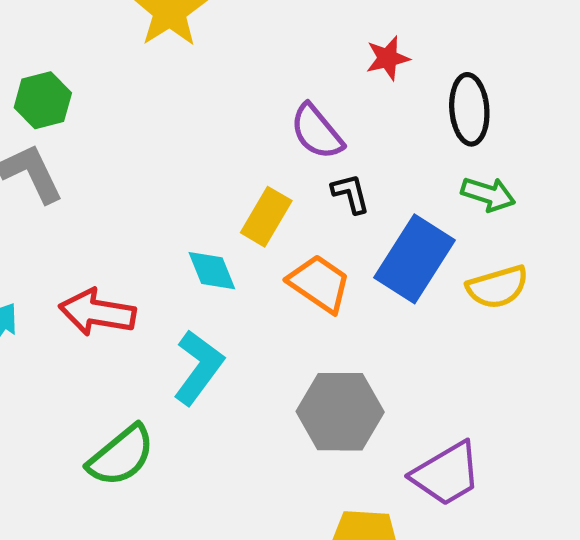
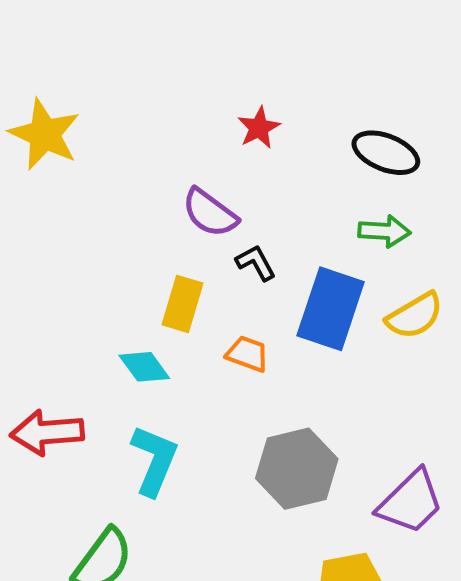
black ellipse: (469, 109) -> (386, 153), moved, turned -50
orange trapezoid: (319, 283) -> (248, 354), size x0.7

